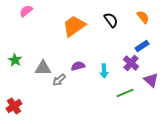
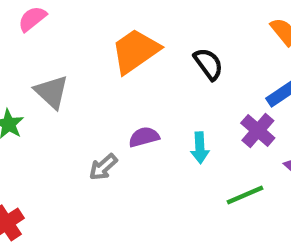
black semicircle: (111, 20) -> (208, 64), moved
gray triangle: (43, 68) -> (52, 92), moved, turned 42

